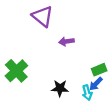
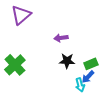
purple triangle: (42, 16) -> (21, 15), moved, turned 40
black star: (60, 88) -> (67, 61), moved

